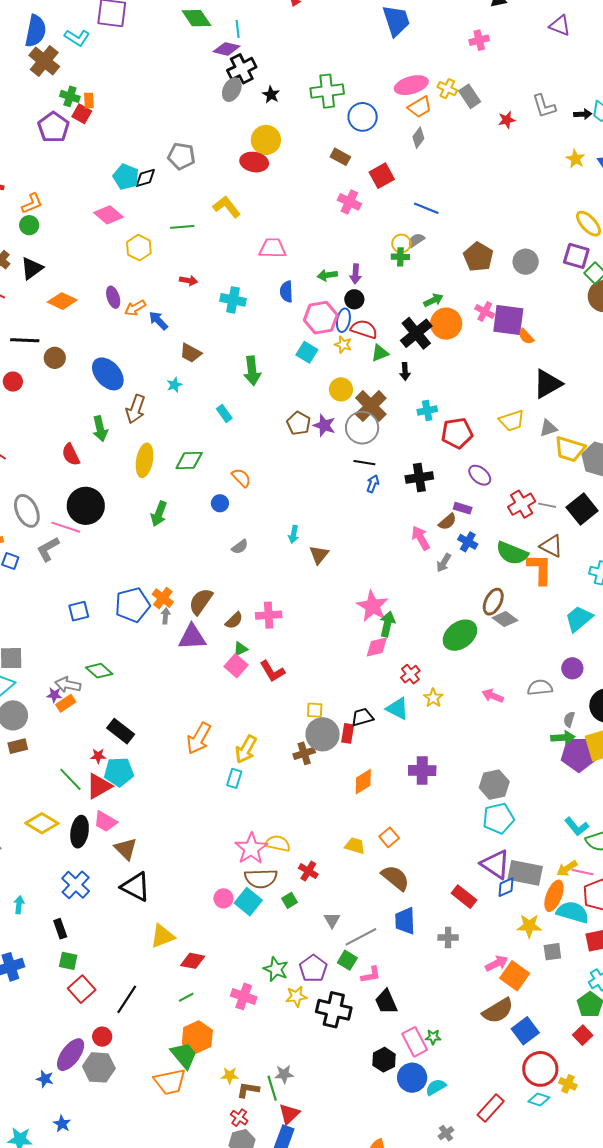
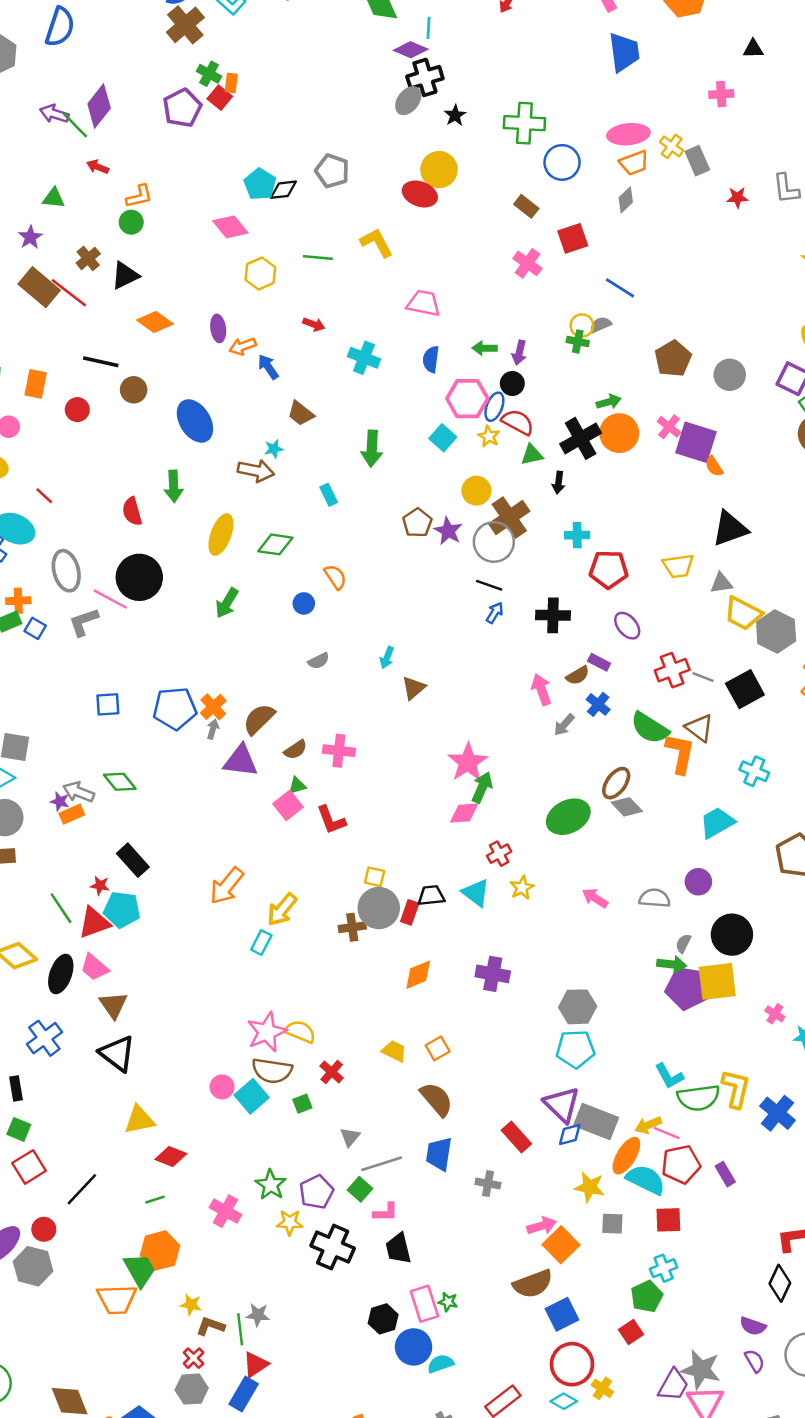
brown arrow: (136, 409) -> (256, 471), moved, turned -108

